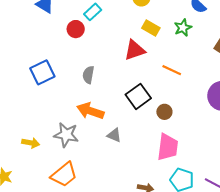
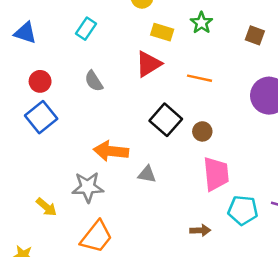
red circle: (76, 29) -> (40, 81), moved
gray semicircle: (88, 75) -> (94, 81), moved, turned -30
yellow arrow: (31, 143) -> (46, 207), turned 42

